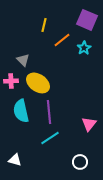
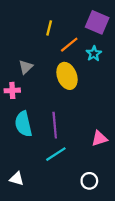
gray triangle: (23, 60) -> (26, 67), turned 32
yellow ellipse: (38, 83) -> (67, 76), moved, turned 35
pink triangle: (89, 124) -> (99, 138), turned 35

